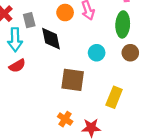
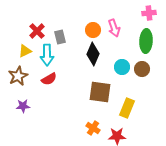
black diamond: (51, 39) -> (93, 54), moved, turned 35
brown circle: (130, 53) -> (142, 69), moved
yellow rectangle: (114, 97) -> (127, 108), moved

